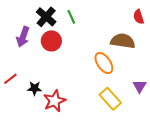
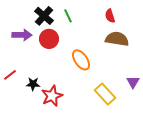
red semicircle: (139, 17) -> (110, 16), moved
purple arrow: (23, 37) -> (22, 35), turned -108
orange ellipse: (104, 63) -> (81, 60), moved

